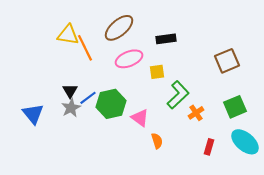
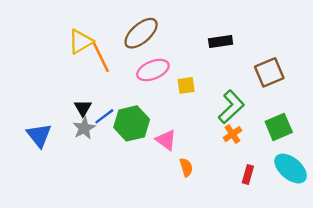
yellow triangle: (68, 35) -> (81, 42), turned -40
black rectangle: (166, 39) -> (221, 42), moved
green L-shape: (178, 95) -> (231, 107), moved

